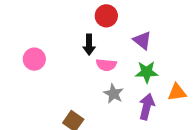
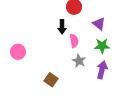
pink circle: (34, 59) -> (18, 52), moved
pink semicircle: (106, 65) -> (74, 41), turned -104

